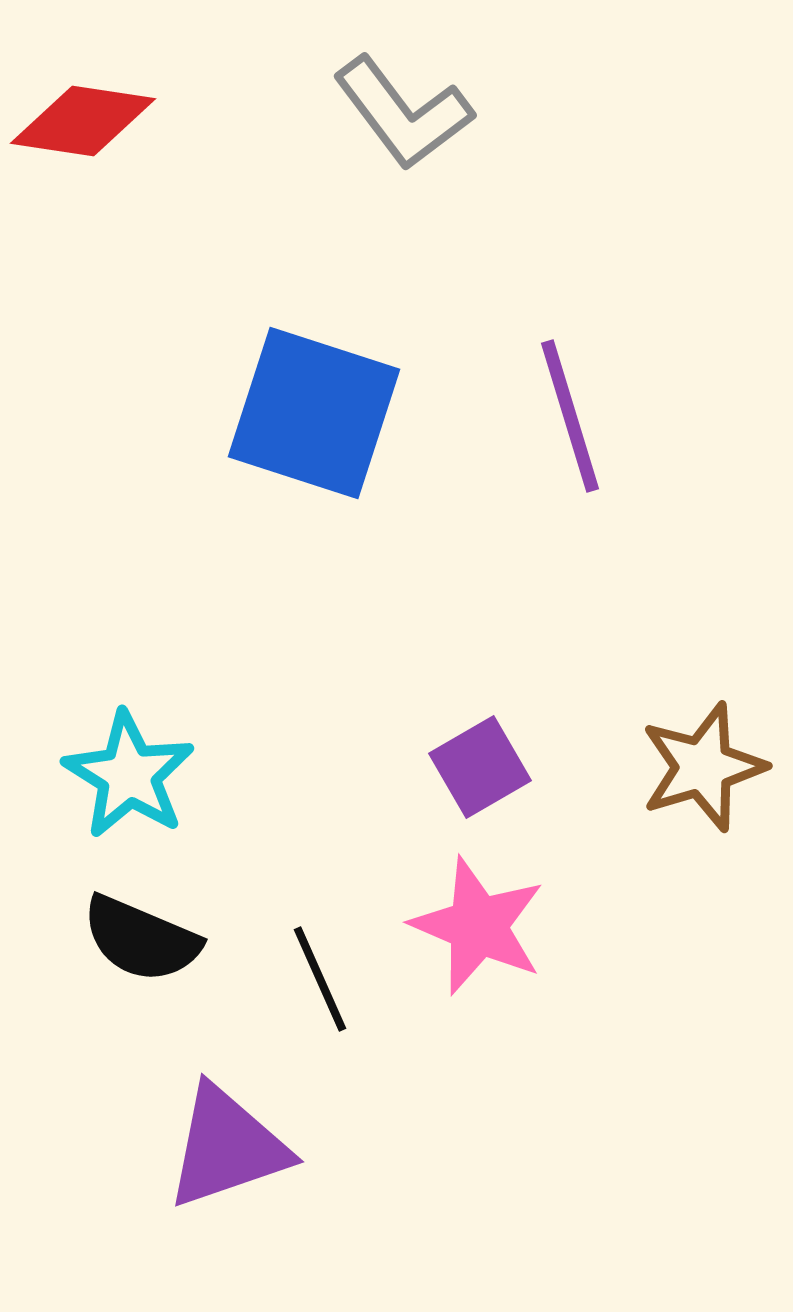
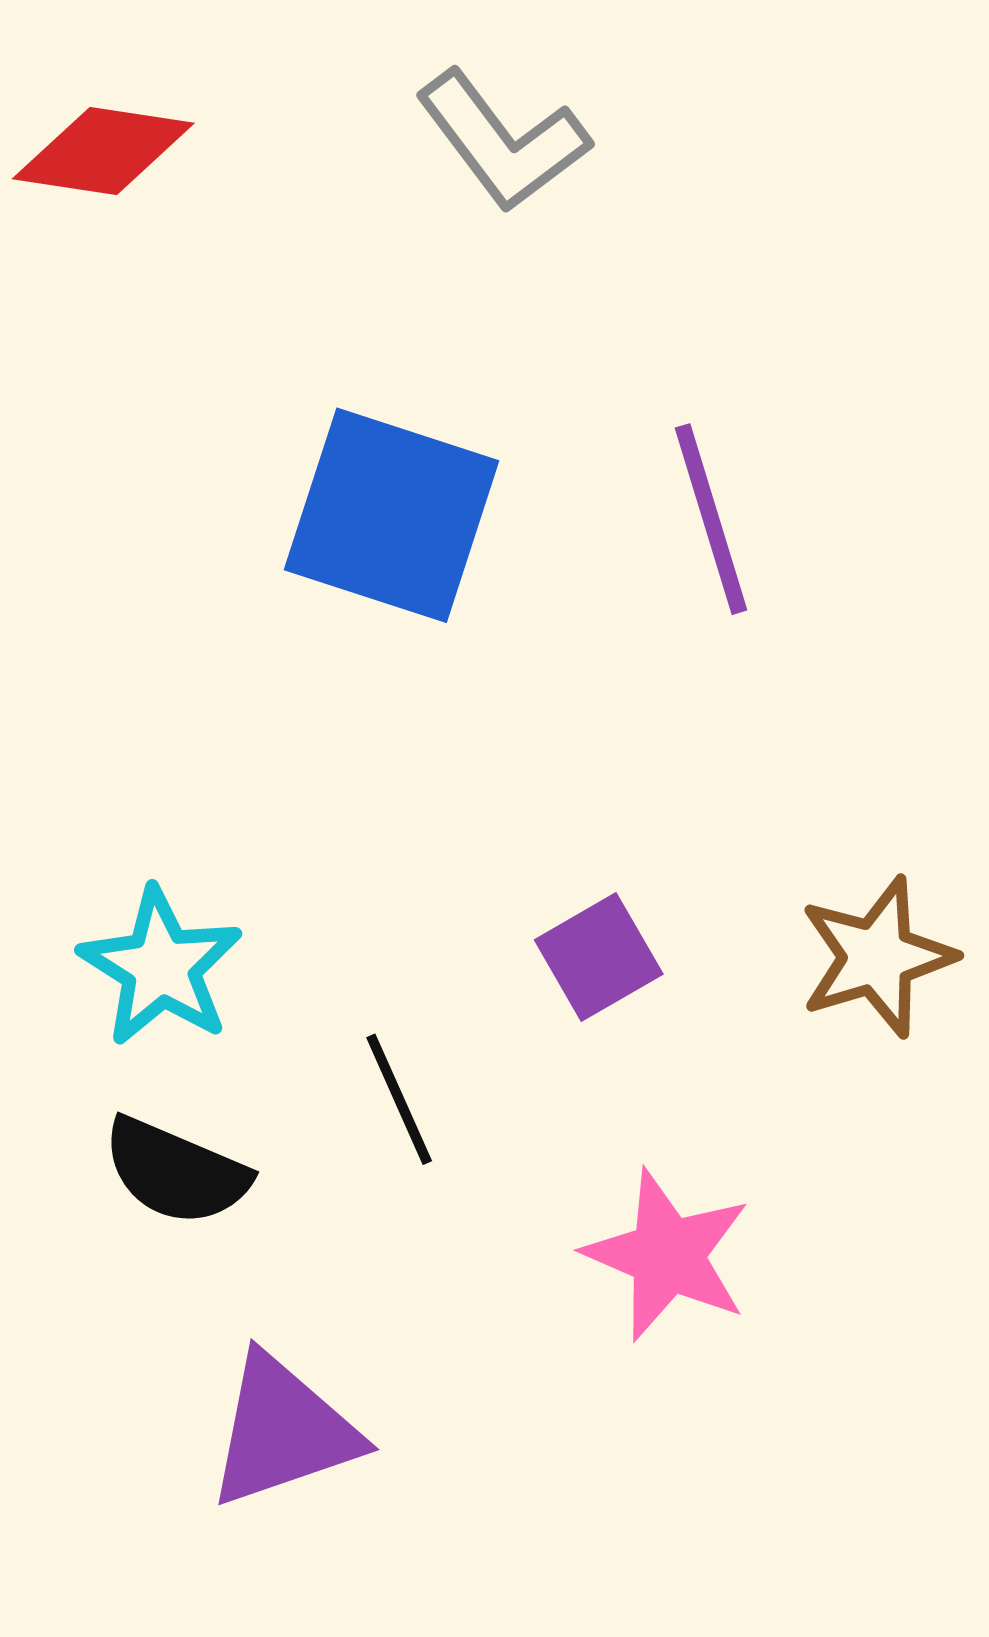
pink star: (478, 926) -> (667, 1255), moved
black line: (320, 979) -> (399, 1099), moved

